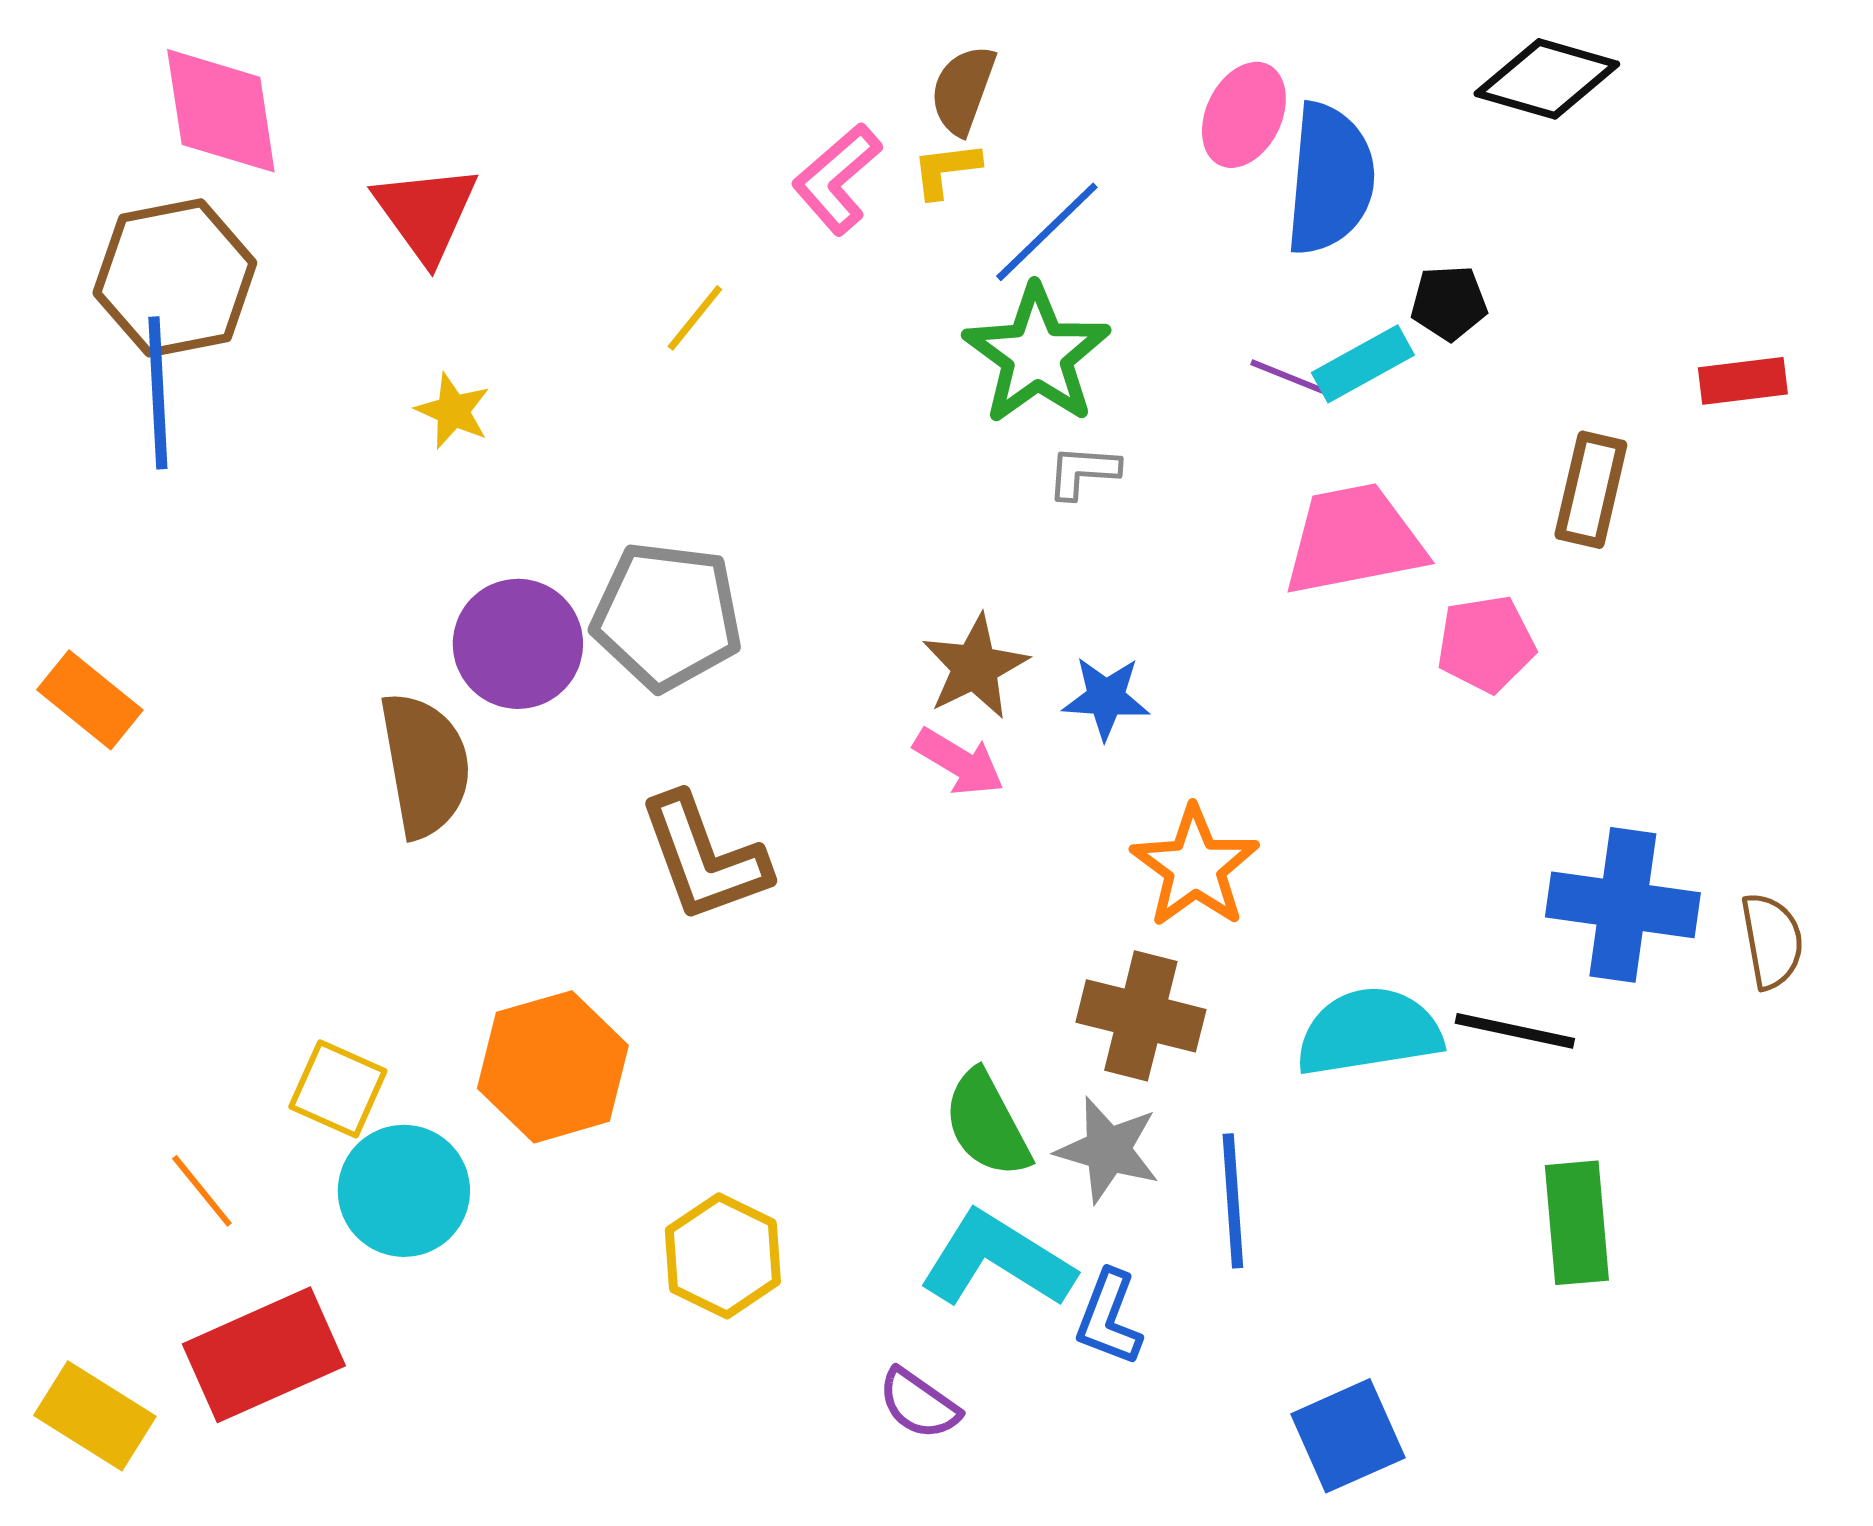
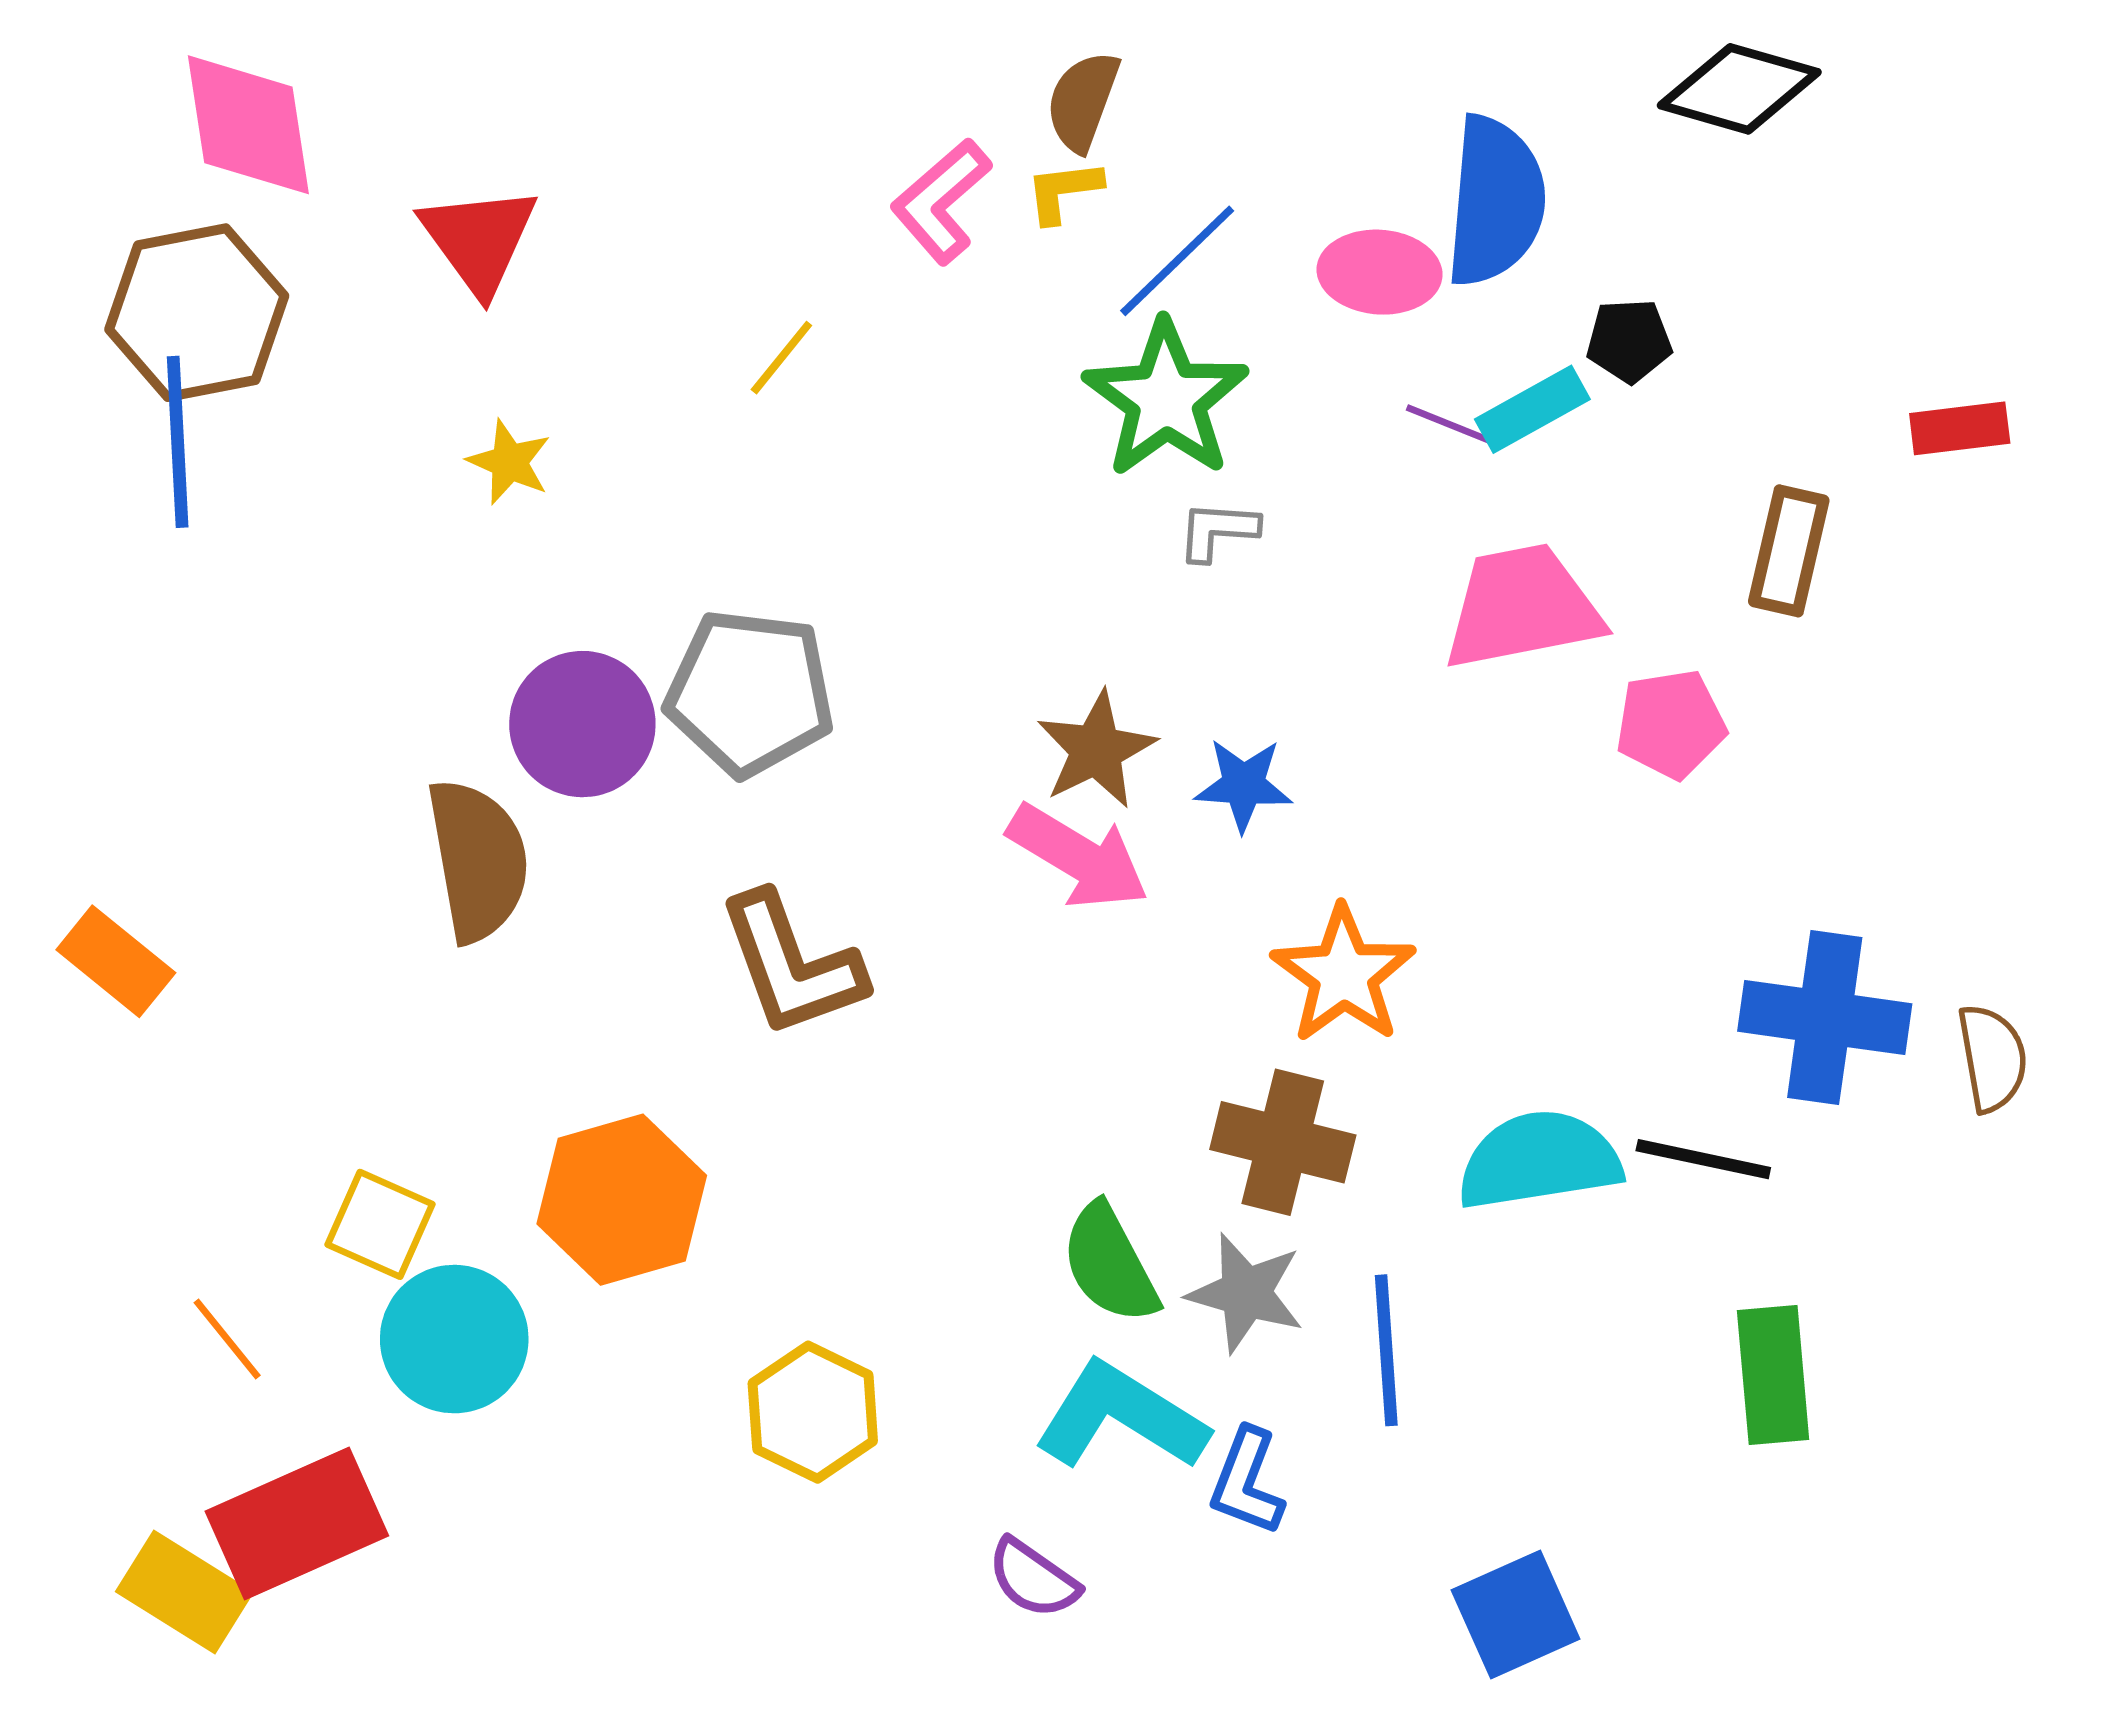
pink ellipse: (1244, 115) -> (1380, 272), moved, turned 68
orange rectangle: (90, 700) -> (116, 961), moved
pink arrow: (959, 762) -> (1078, 857), size x1.4
yellow rectangle: (95, 1416) -> (184, 1592), moved

